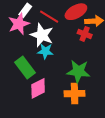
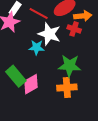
white star: (42, 35) -> (49, 34), moved
green rectangle: (25, 68) -> (16, 76), moved

